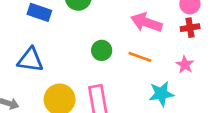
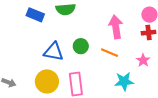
pink arrow: (146, 23) -> (116, 27), turned 60
blue triangle: (30, 60) -> (53, 52), moved

